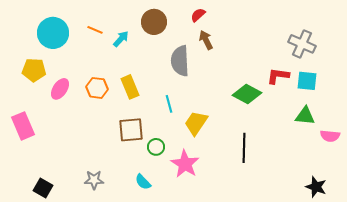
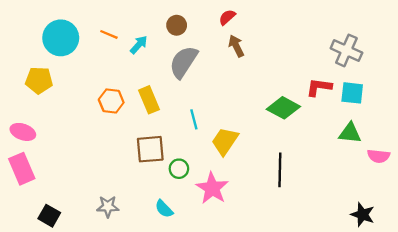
brown circle: (154, 22) -> (177, 25), size x0.7
gray semicircle: (180, 61) -> (184, 62), moved, turned 36
pink ellipse: (60, 89) -> (23, 132), moved, turned 75
pink rectangle: (23, 126) -> (22, 169), moved

